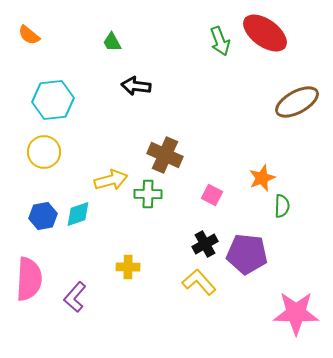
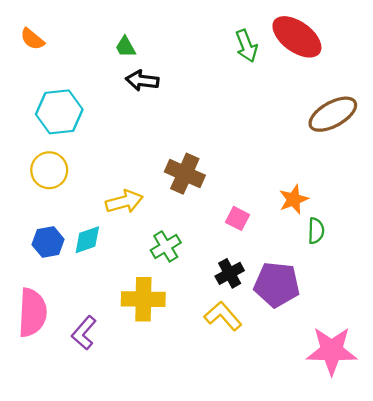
black arrow: (136, 86) -> (142, 81), moved
green cross: (148, 194) -> (166, 246), moved, turned -32
yellow cross: (128, 267) -> (143, 299), size x1.6

